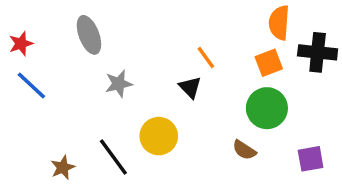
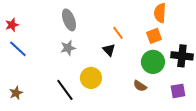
gray ellipse: (89, 35) -> (69, 20), moved
black cross: (318, 52) -> (182, 56), moved
brown star: (63, 167) -> (16, 93), moved

